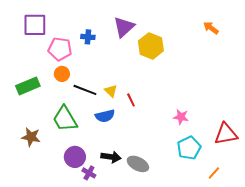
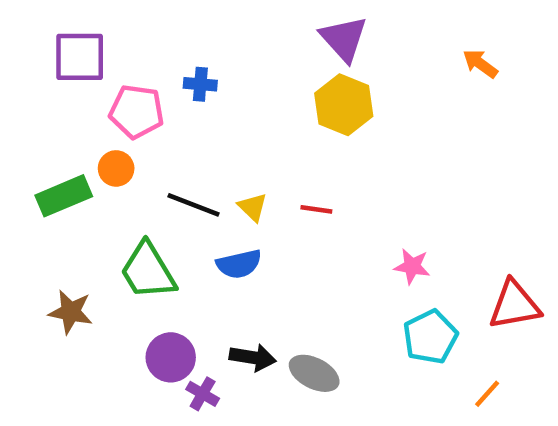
purple triangle: (124, 27) -> (344, 39), moved, turned -30
orange circle: (62, 74) -> (116, 168), moved
red line: (131, 100) -> (316, 209), moved, turned -56

